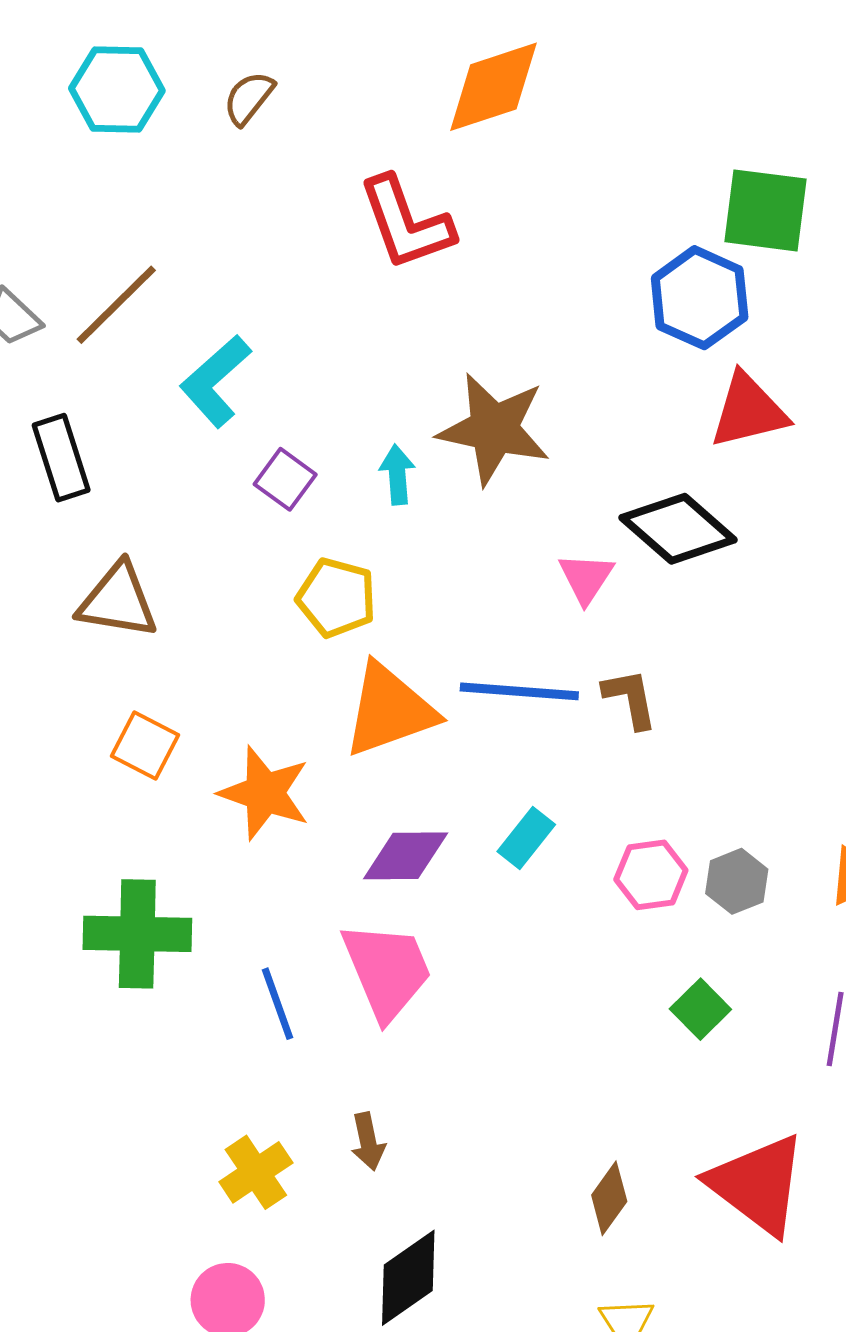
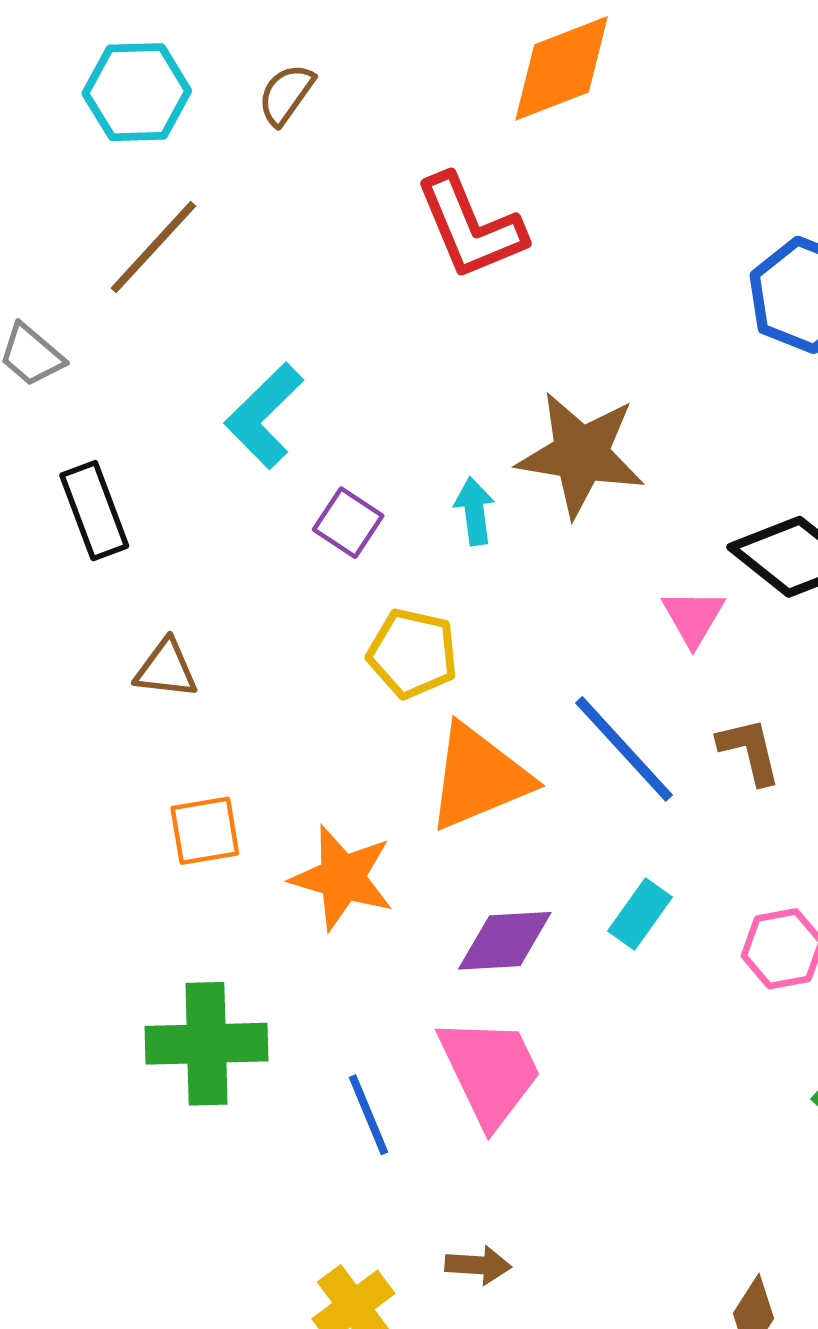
brown line: (116, 305) -> (153, 247), moved
brown triangle: (118, 601) -> (166, 669), size x0.7
blue line: (519, 691) -> (624, 749), turned 46
orange square: (145, 746) -> (205, 831), turned -34
brown arrow: (368, 1141) -> (478, 1265), turned -72

